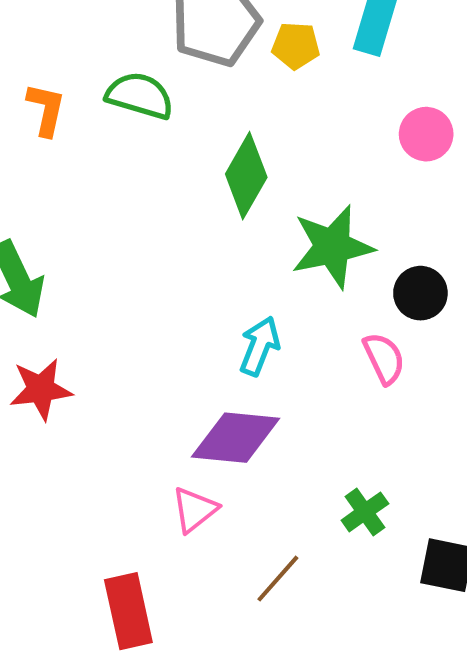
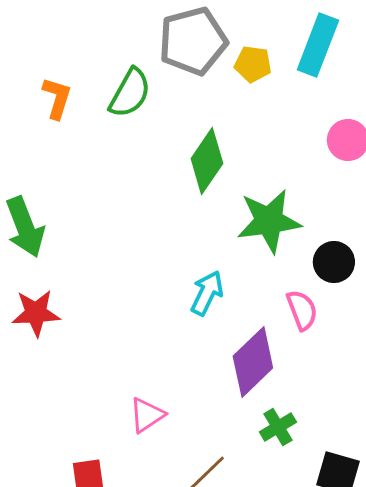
green semicircle: (140, 96) -> (130, 93), turned 98
purple diamond: (236, 438) -> (253, 362), moved, turned -54

